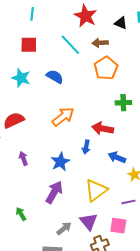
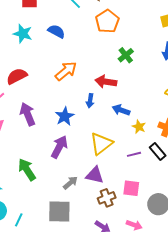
green cross: (123, 103) -> (126, 55), turned -35
purple arrow: (23, 158) -> (28, 114), size x1.6
green arrow: (21, 214) -> (27, 170), size x1.6
purple triangle: (89, 221) -> (95, 175), turned -36
pink square: (118, 226) -> (131, 188), moved

